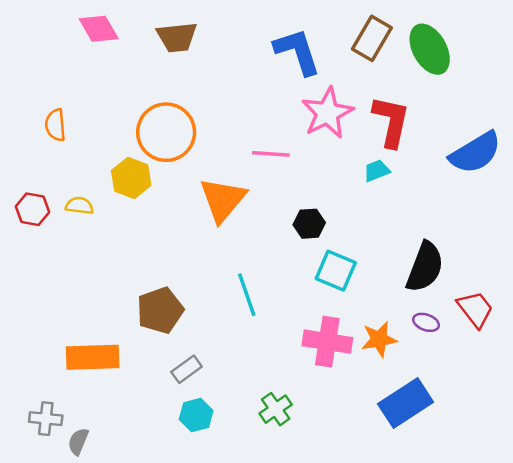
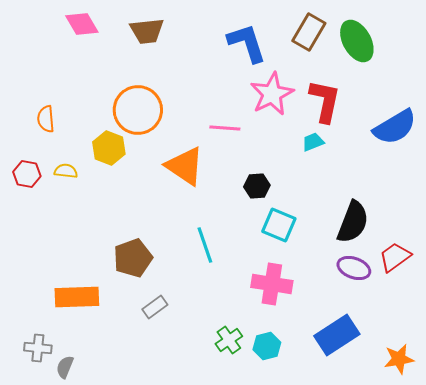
orange semicircle: (55, 125) -> (46, 119), moved
orange triangle: (223, 200) -> (185, 166), turned -36
red trapezoid: (475, 309) -> (395, 257), turned -88
purple ellipse: (426, 322) -> (354, 268), size x1.5
orange star: (379, 339) -> (399, 359), moved
cyan hexagon: (196, 415) -> (267, 346), moved

